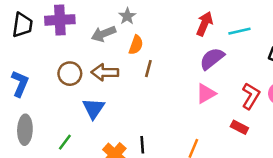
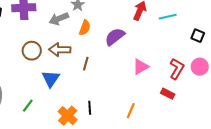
purple semicircle: (212, 59) -> (115, 37), moved
brown line: (148, 69) -> (86, 64), moved

